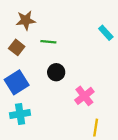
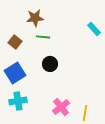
brown star: (26, 20) -> (35, 18), moved
pink cross: (84, 96) -> (61, 107), moved

